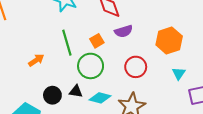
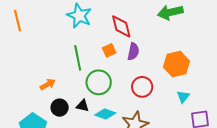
purple semicircle: (124, 31) -> (133, 51), turned -66
orange square: (97, 41) -> (109, 50), moved
orange arrow: (36, 60) -> (48, 84), moved

